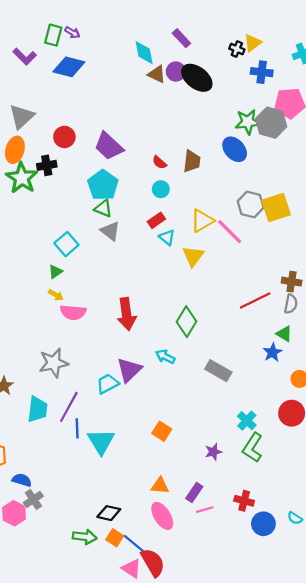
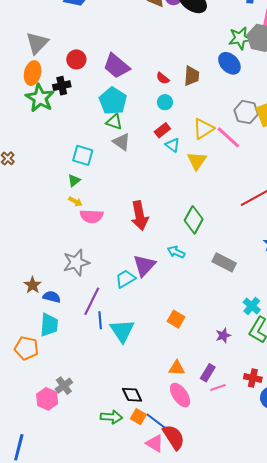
cyan square: (66, 244) -> (83, 155), turned -30
cyan trapezoid: (38, 409) -> (49, 325), moved
blue semicircle: (22, 480) -> (52, 297), moved
black diamond: (109, 513) -> (132, 395), turned 55

